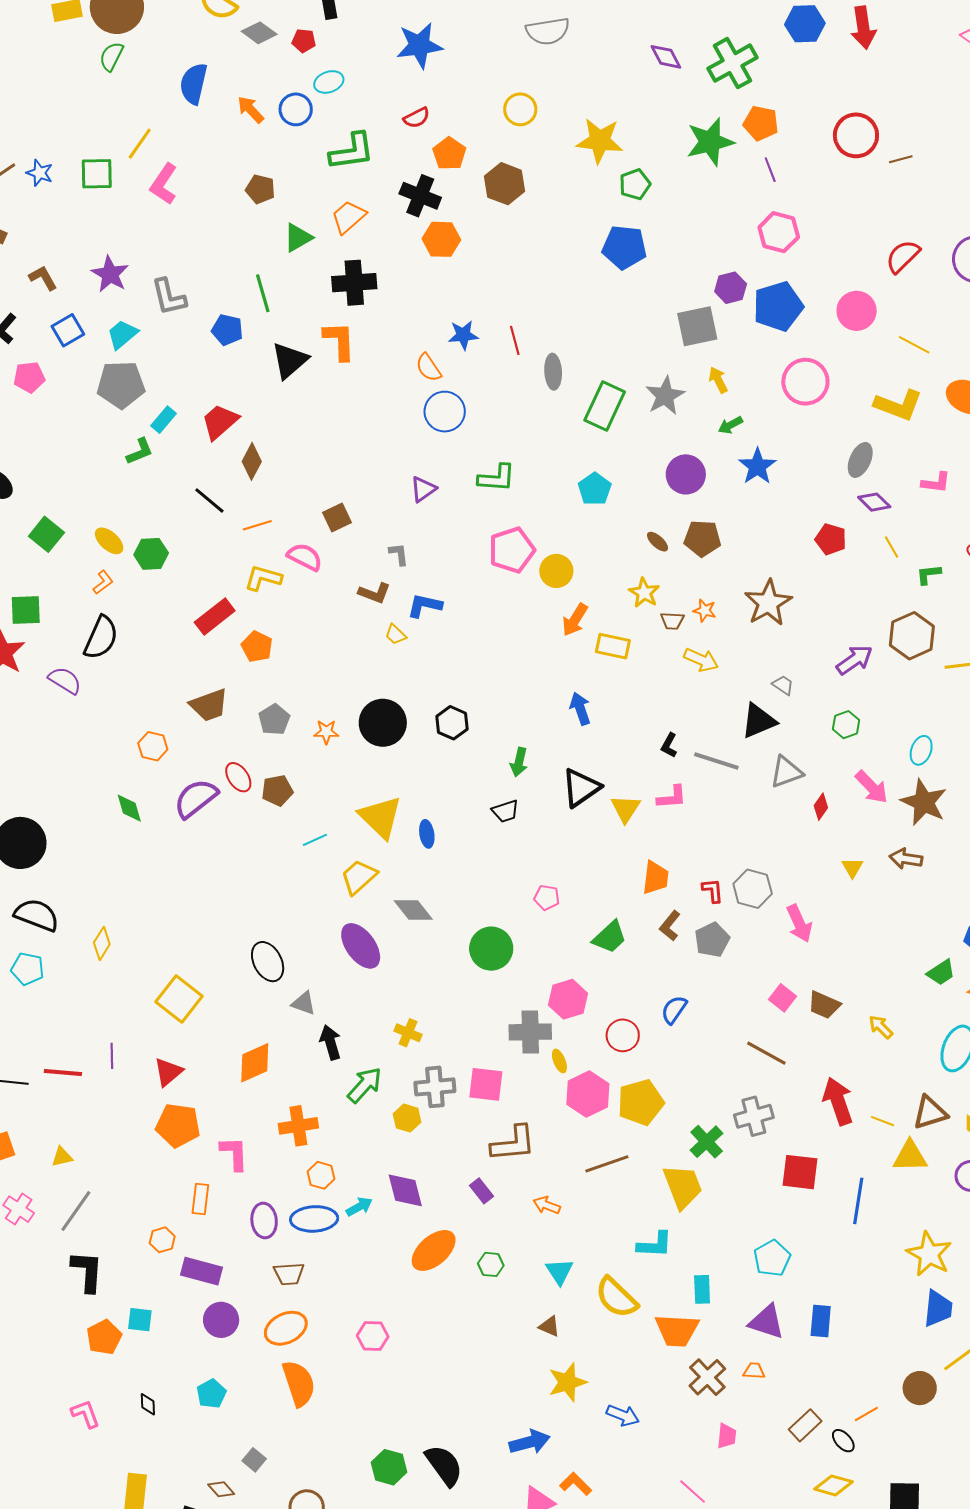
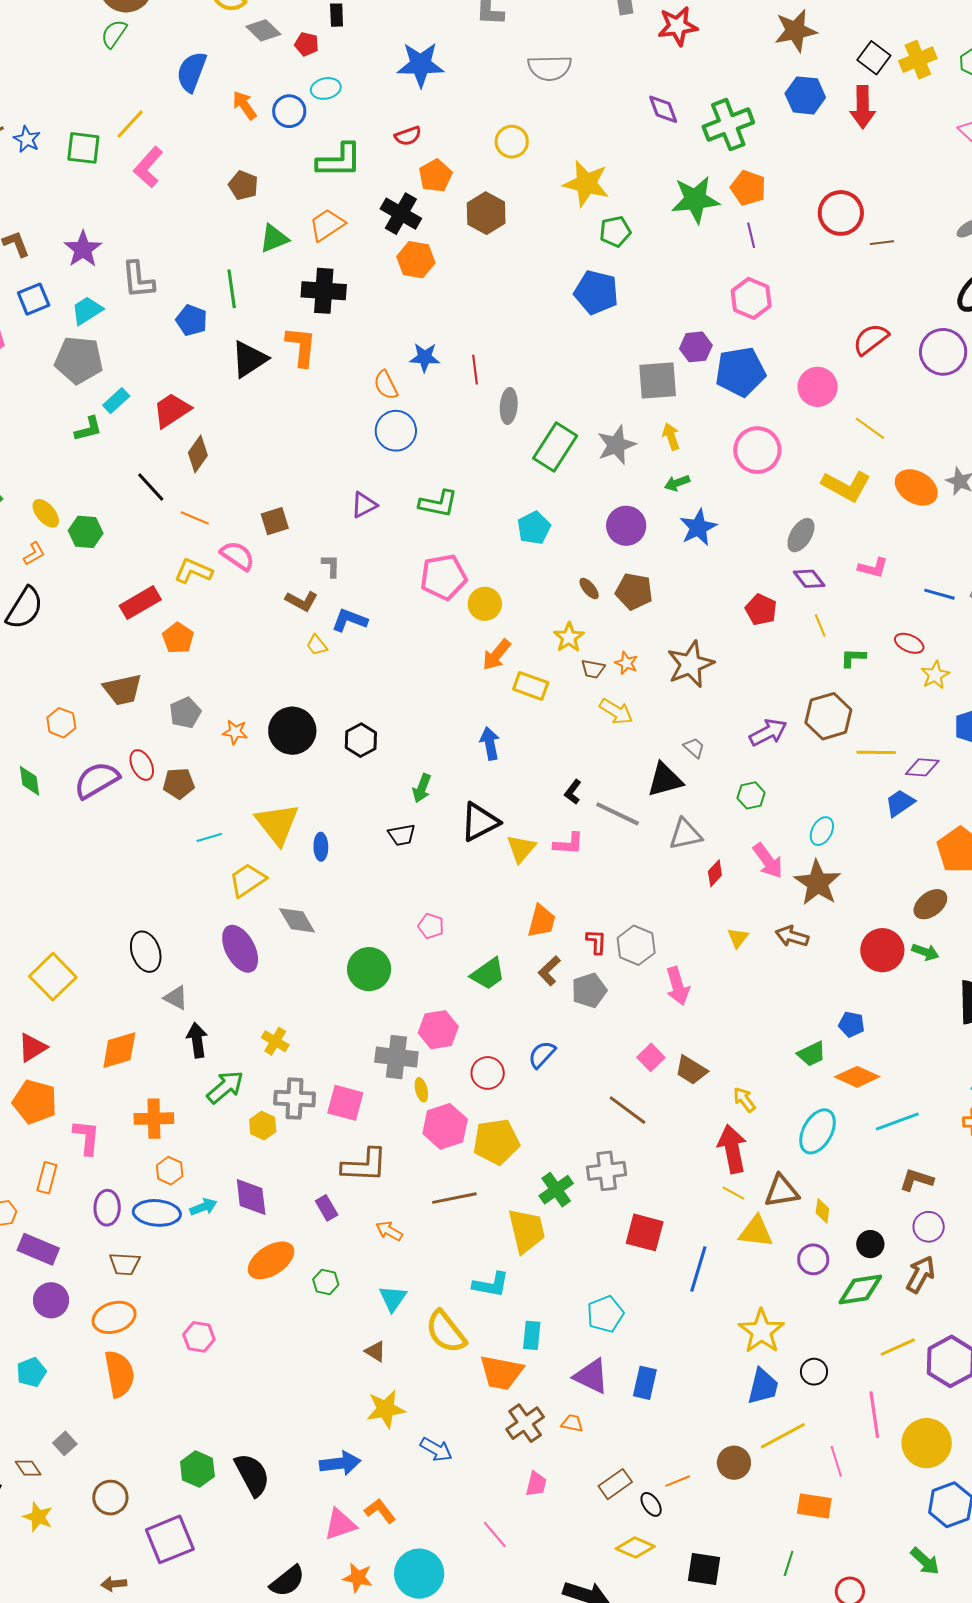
orange line: (257, 525) -> (195, 518), turned 32
red arrow: (838, 1101) -> (732, 1149), moved

